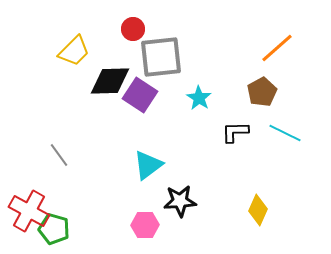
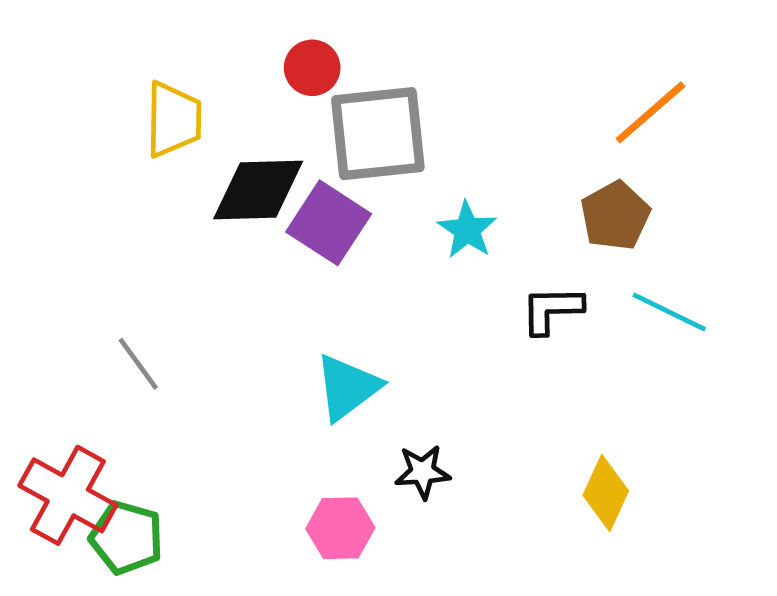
yellow trapezoid: (74, 51) -> (174, 119), turned -44
black star: (180, 201) -> (423, 472), size x0.7

